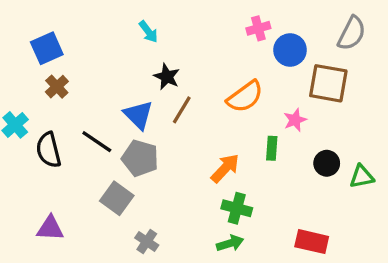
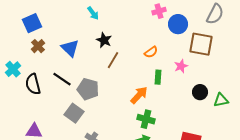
orange semicircle: (245, 97) -> (151, 52), size x0.6
blue triangle: (138, 115) -> (70, 48), moved
green rectangle: (272, 148) -> (158, 77), moved

